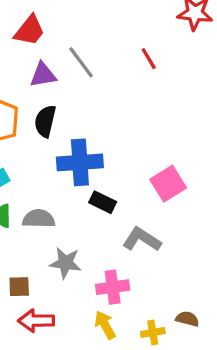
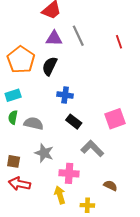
blue cross: (80, 162) -> (65, 95), size x0.6
brown semicircle: (187, 319) -> (110, 186), moved

